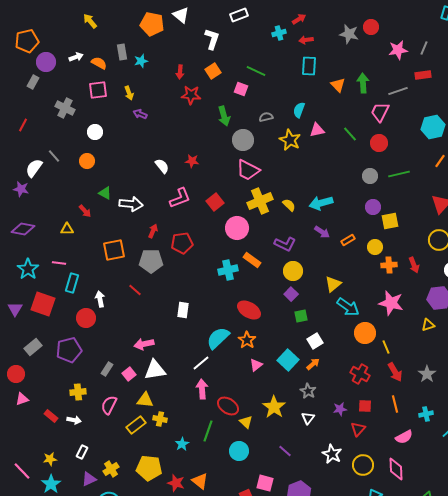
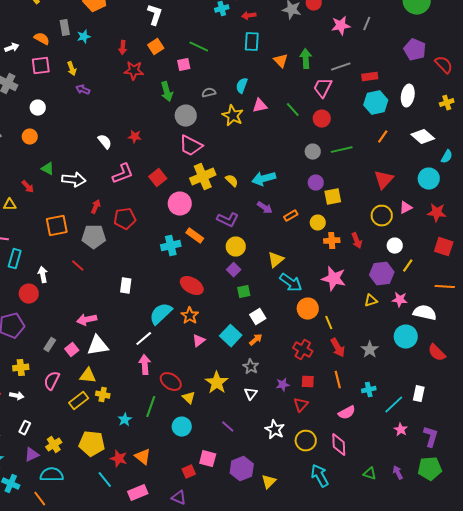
white arrow: (76, 57) -> (12, 48), moved
red rectangle: (423, 75) -> (370, 77), moved
pink square: (241, 89) -> (184, 65), turned -32

